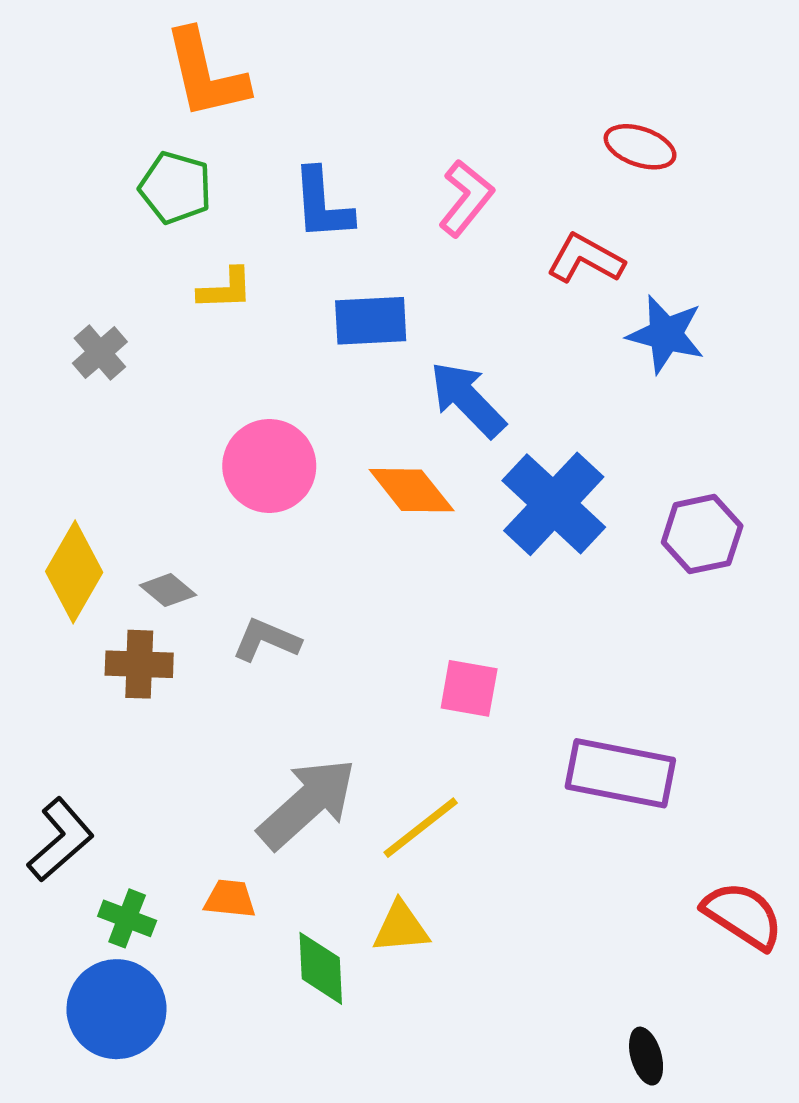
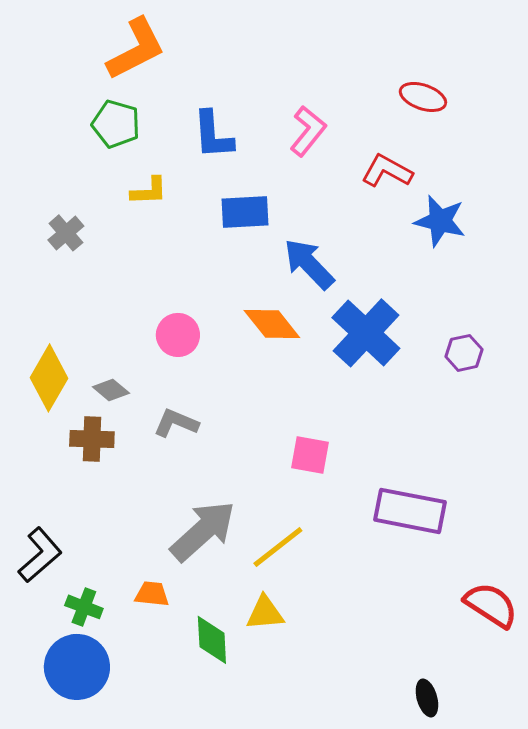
orange L-shape: (206, 74) -> (136, 49), turned -104
pink circle: (269, 466) -> (178, 335), moved, size x0.7
purple hexagon: (702, 534) -> (464, 353), size x0.7

